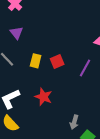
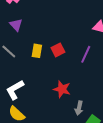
red star: (43, 97) -> (62, 89), moved

